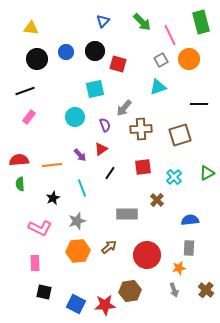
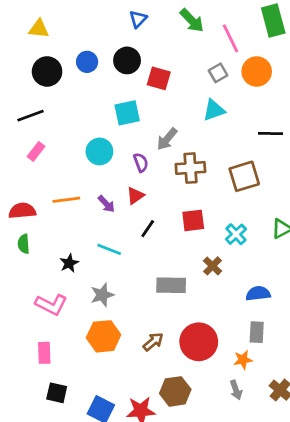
orange line: (52, 165) -> (66, 200), moved
cyan line: (82, 188) -> (109, 249), turned -48
brown arrow: (109, 247) -> (153, 342), moved

